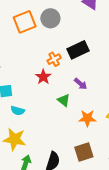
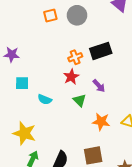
orange square: (25, 22) -> (50, 15), size x0.6
red star: (43, 77) -> (71, 77), moved
cyan semicircle: (18, 111) -> (45, 99), moved

